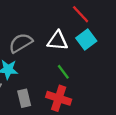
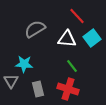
red line: (81, 14) -> (77, 16), moved
gray semicircle: (21, 43) -> (35, 29), moved

